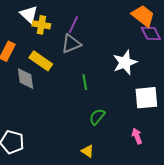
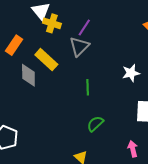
gray triangle: (71, 44) -> (79, 46), turned -30
white star: (125, 63) -> (131, 73), size x0.7

